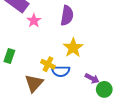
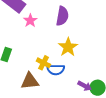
purple arrow: (92, 78) -> (85, 86), moved
brown triangle: (34, 83) -> (30, 81), turned 42

